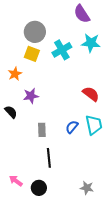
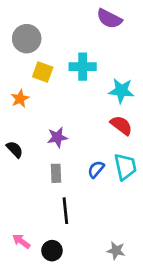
purple semicircle: (82, 14) -> (109, 19), turned -30
gray circle: (35, 32) -> (27, 39), moved
cyan star: (91, 43) -> (121, 91), moved
cyan cross: (62, 50) -> (83, 67), turned 30
purple star: (31, 96) -> (57, 137), moved

